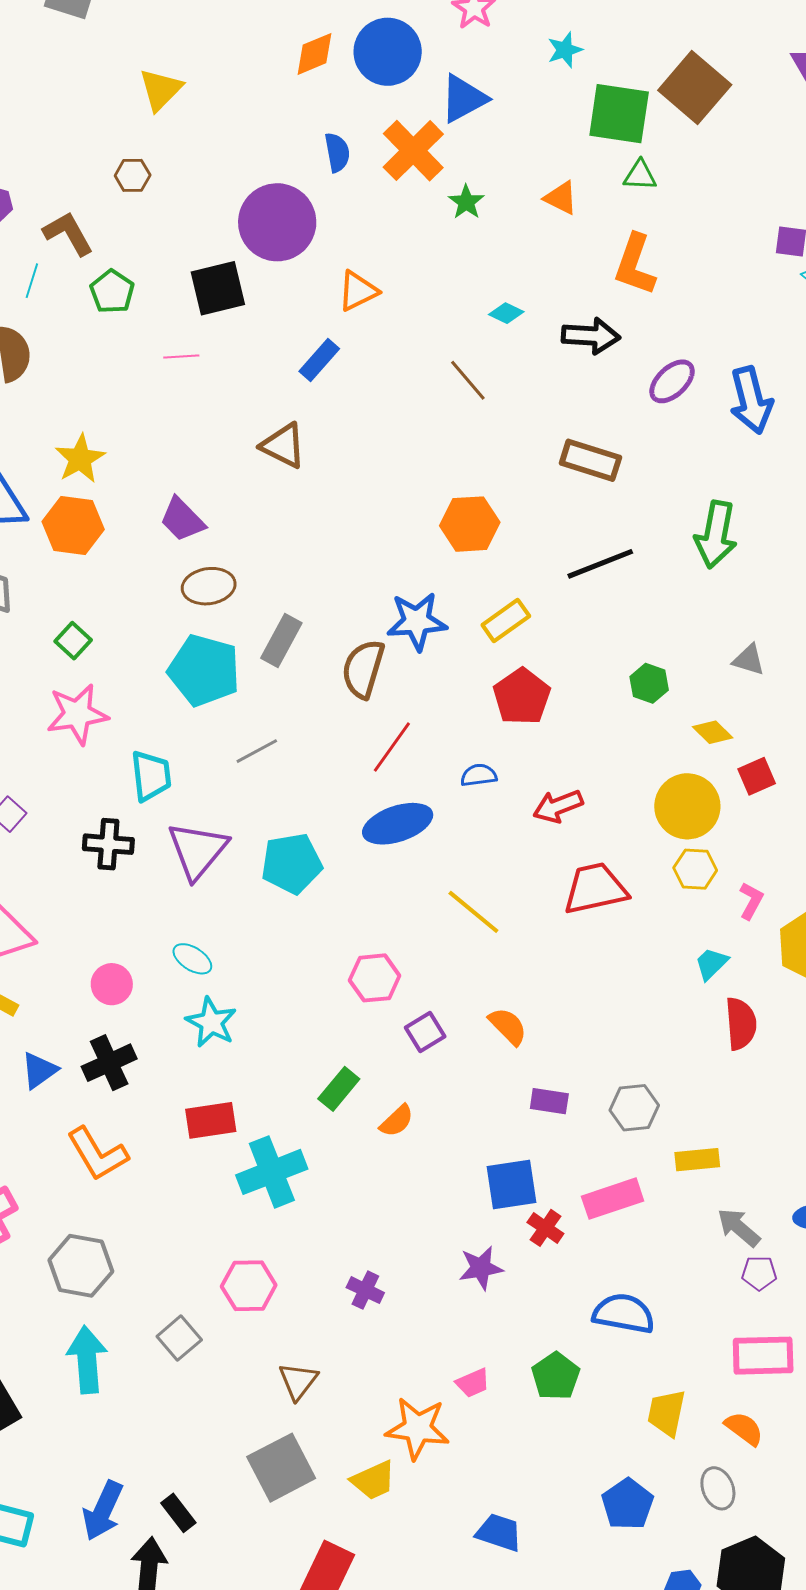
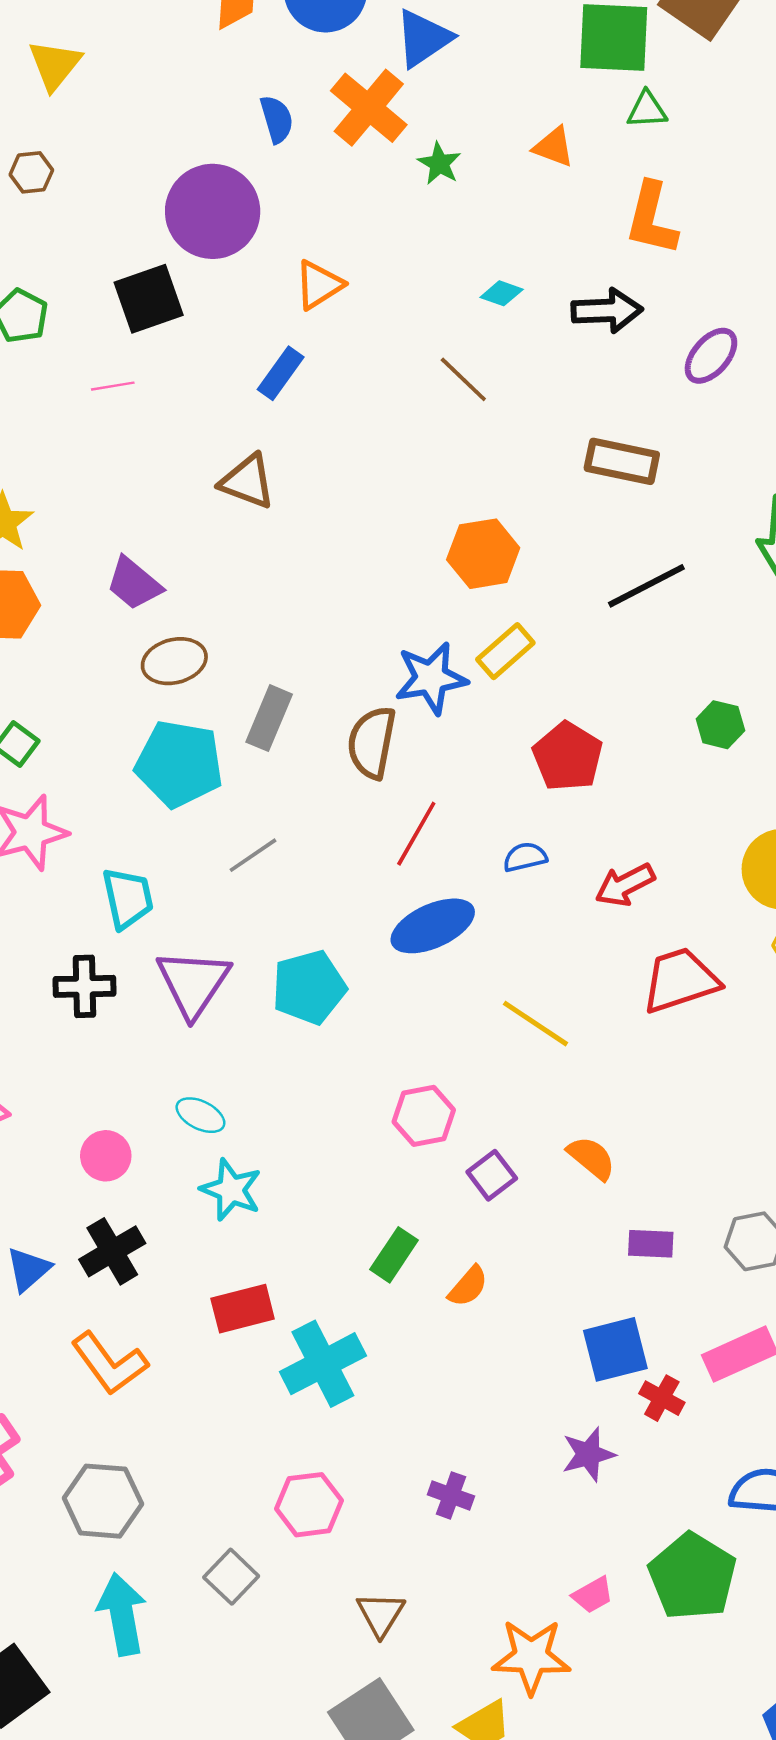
yellow rectangle: (506, 620) -> (505, 651), moved
green pentagon: (556, 1376) -> (692, 1576), size x1.5

